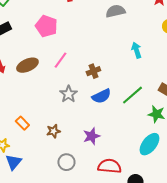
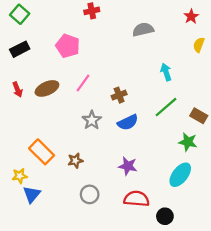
green line: (132, 95) -> (166, 107), moved
orange rectangle: (22, 123) -> (42, 152), size x1.6
purple star: (91, 136) -> (128, 166), moved, turned 30

